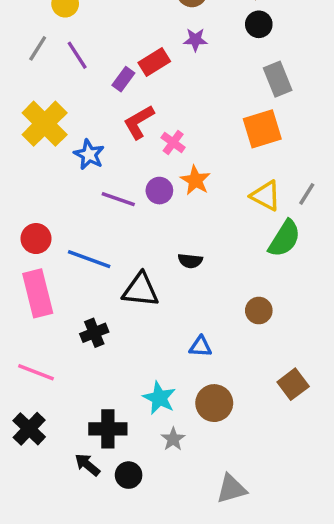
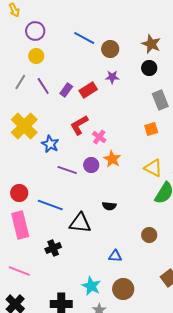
purple rectangle: (123, 79) -> (66, 90), moved
orange square: (262, 129) -> (151, 129), size x0.6

